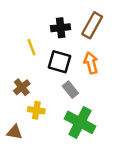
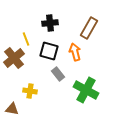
brown rectangle: (92, 25) -> (89, 28), moved
brown cross: (22, 87) -> (14, 58), moved, size x1.5
green cross: (80, 122) -> (86, 90), moved

